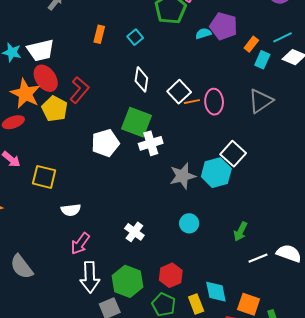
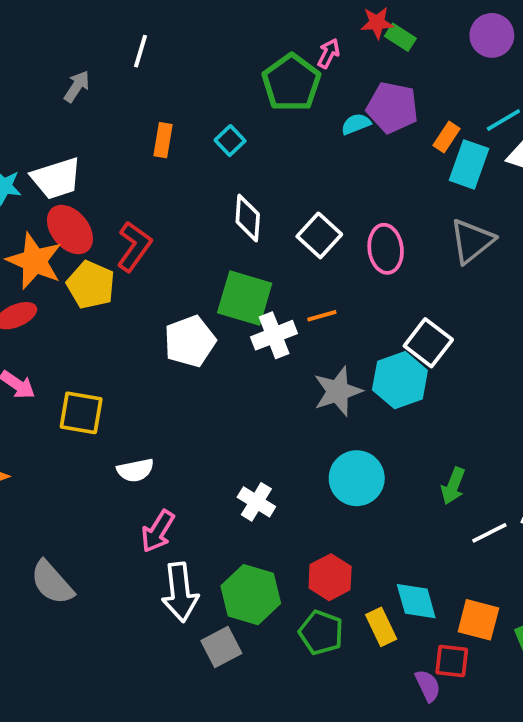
cyan rectangle: (262, 60) -> (469, 164), size x1.4
orange line: (192, 102) -> (322, 316), moved
cyan circle: (189, 223) -> (357, 478), size x1.5

